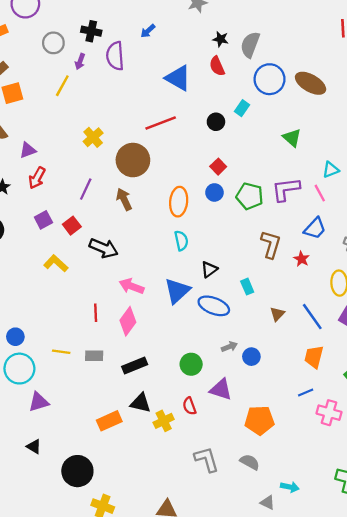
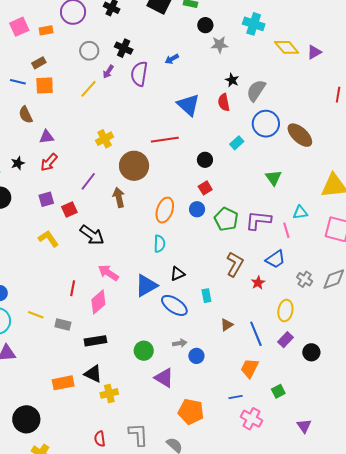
black circle: (216, 122) -> (205, 160), moved
red semicircle: (189, 406) -> (100, 439), moved

